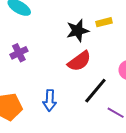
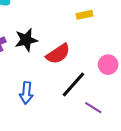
black star: (78, 31) -> (26, 40), moved

